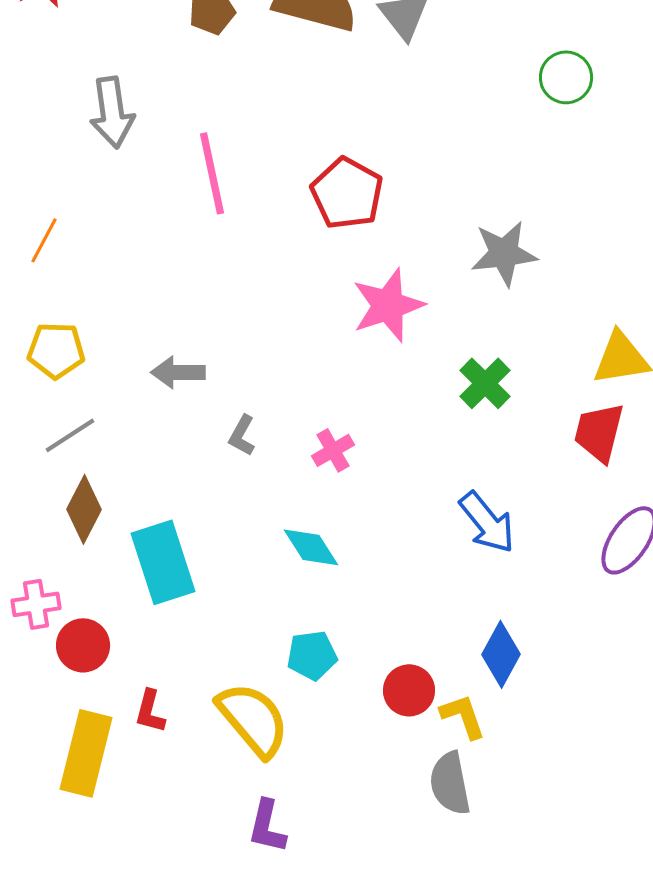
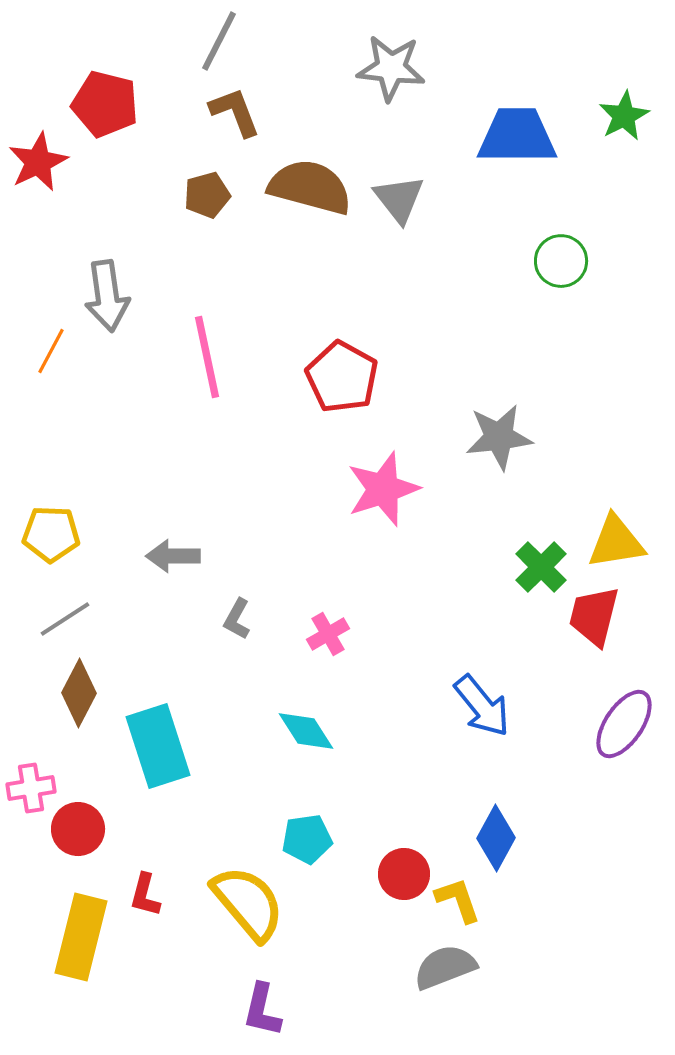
orange line: (44, 240) -> (51, 351), moved
green cross: (485, 383) -> (541, 567), moved
gray semicircle: (450, 783) -> (445, 967), turned 80

